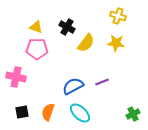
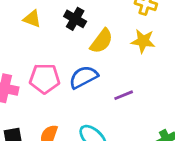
pink pentagon: (37, 49) -> (45, 79), moved
blue semicircle: (73, 86) -> (83, 77), moved

